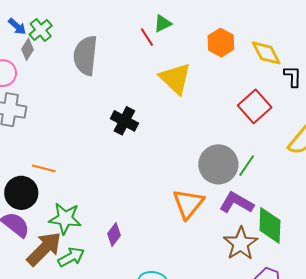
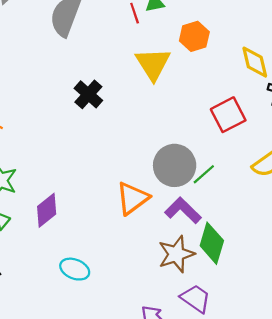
orange hexagon: (221, 43) -> (194, 36), moved
purple diamond: (114, 235) -> (47, 210), size x1.4

